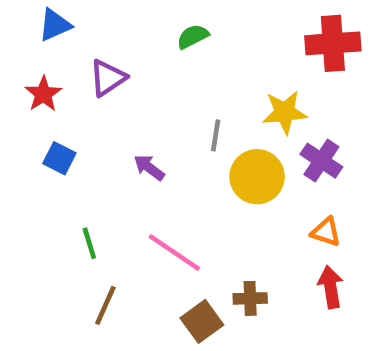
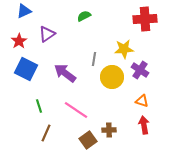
blue square: (59, 158) -> (26, 69), size x1.6
purple arrow: (149, 167) -> (65, 73), size x1.6

